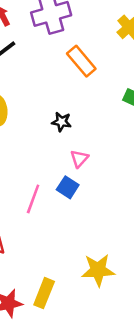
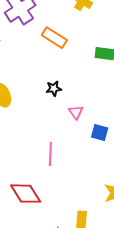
blue square: (68, 187) -> (100, 133), moved

